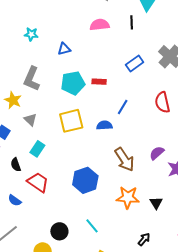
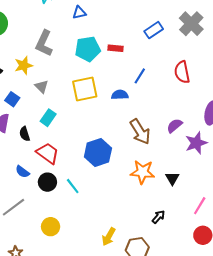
yellow star: (13, 100) -> (24, 65), turned 30
cyan line: (92, 226) -> (73, 186), moved
black circle: (59, 231) -> (47, 182), moved

